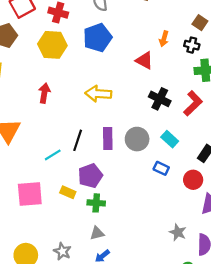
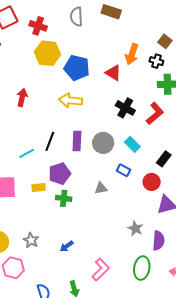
blue pentagon: (97, 38) -> (77, 68), moved, turned 30
orange arrow: (164, 39) -> (132, 54), size x1.5
yellow hexagon: (52, 45) -> (47, 53), moved
yellow rectangle: (68, 192) -> (39, 187), turned -32
gray triangle: (97, 233) -> (101, 188), moved

